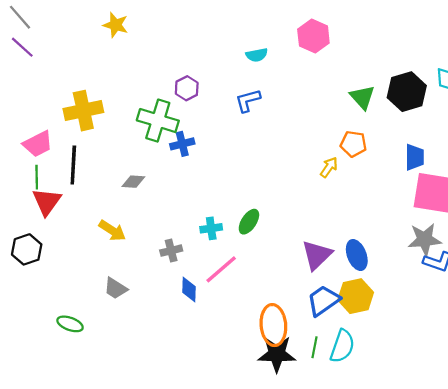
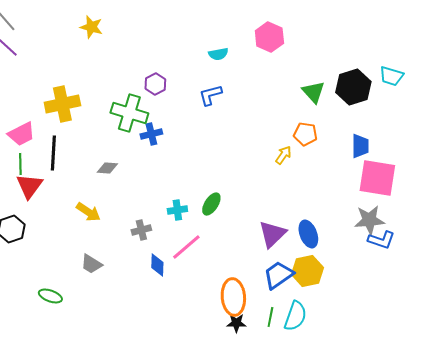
black star: (277, 354) -> (236, 323), size x0.6

